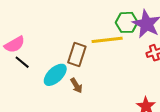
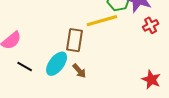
black line: (22, 62) -> (25, 67), moved

